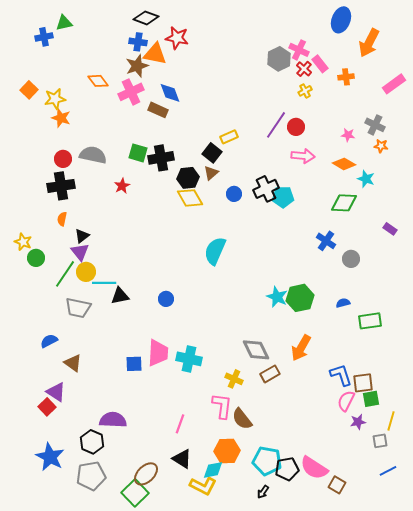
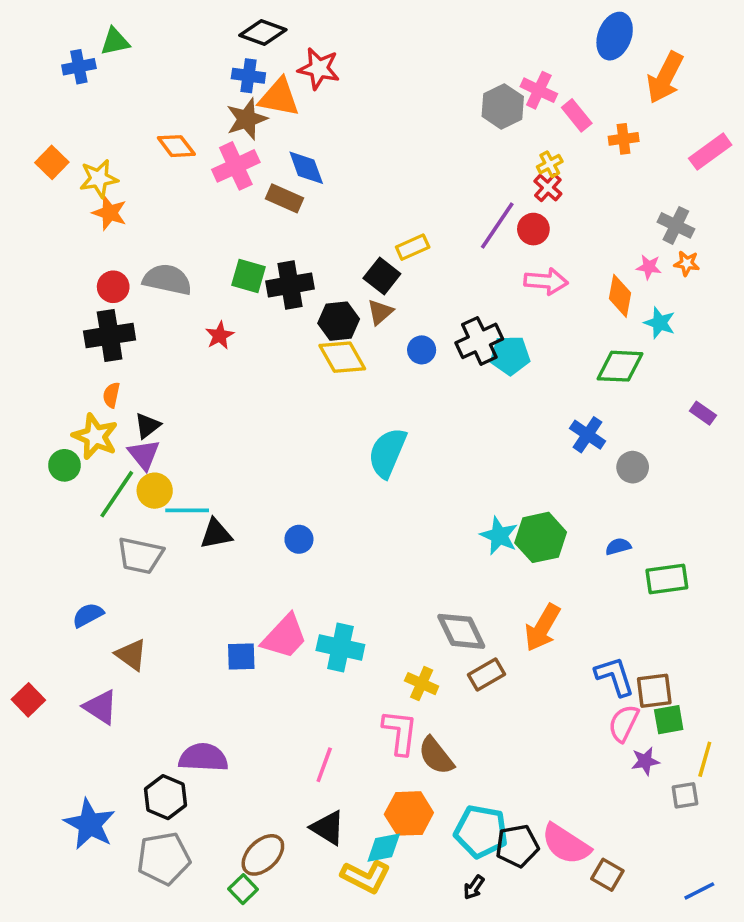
red cross: (304, 69) -> (548, 188), moved
pink star: (348, 135) -> (649, 267), moved
orange diamond: (344, 164) -> (620, 296), turned 70
yellow star: (23, 242) -> (95, 436), moved, size x1.4
pink trapezoid: (158, 353) -> (285, 637), turned 40
red square: (47, 407) -> (28, 700), moved
blue line: (388, 471) -> (699, 891), moved
green square: (135, 493) -> (243, 889), size x0.6

